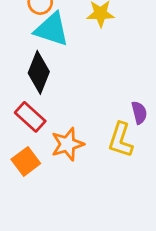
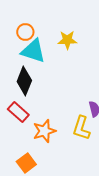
orange square: (26, 161) -> (26, 163), moved

